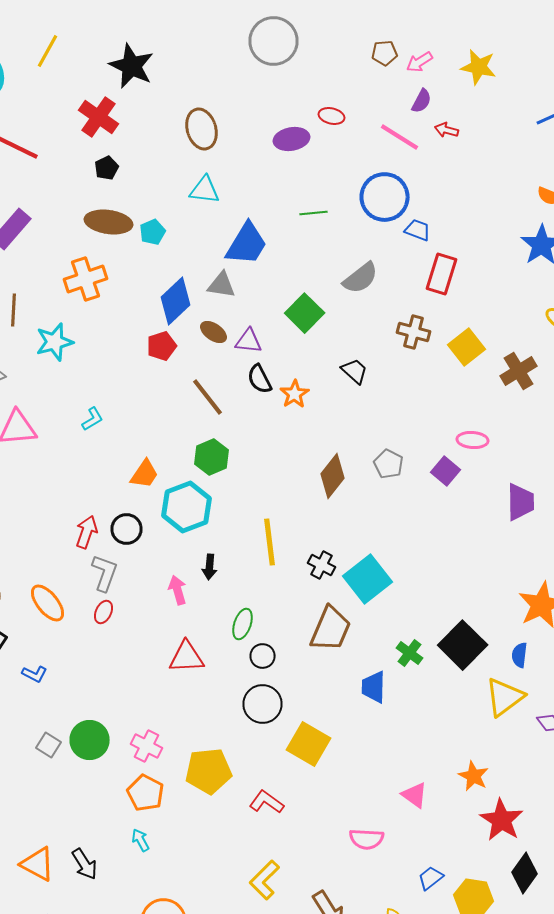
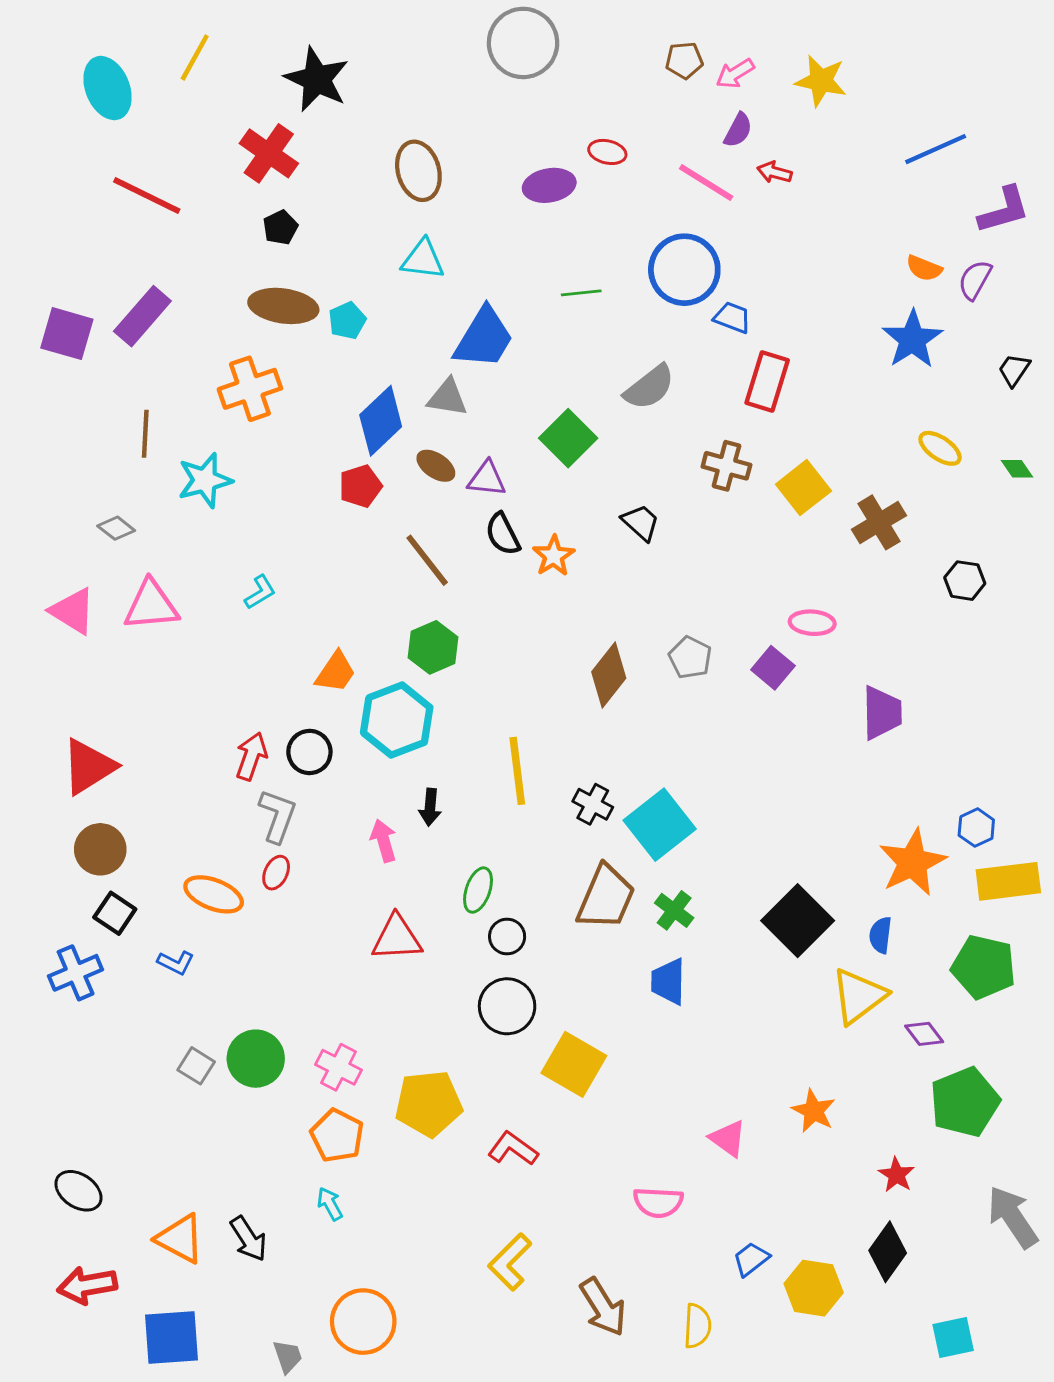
orange ellipse: (48, 603) -> (214, 894), moved, turned -30
green cross: (410, 653) -> (674, 910), moved
red star: (502, 820) -> (896, 1175), moved, size x0.6

